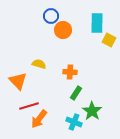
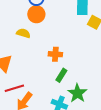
orange circle: (63, 30) -> (36, 14), moved
yellow semicircle: (39, 64) -> (23, 33), moved

